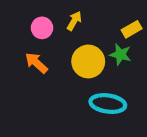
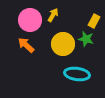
pink circle: (42, 28) -> (30, 20), size x1.5
yellow rectangle: (132, 29) -> (94, 21), turned -32

